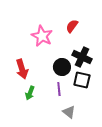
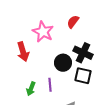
red arrow: (22, 69) -> (23, 52), moved
purple line: (59, 89) -> (50, 85), moved

